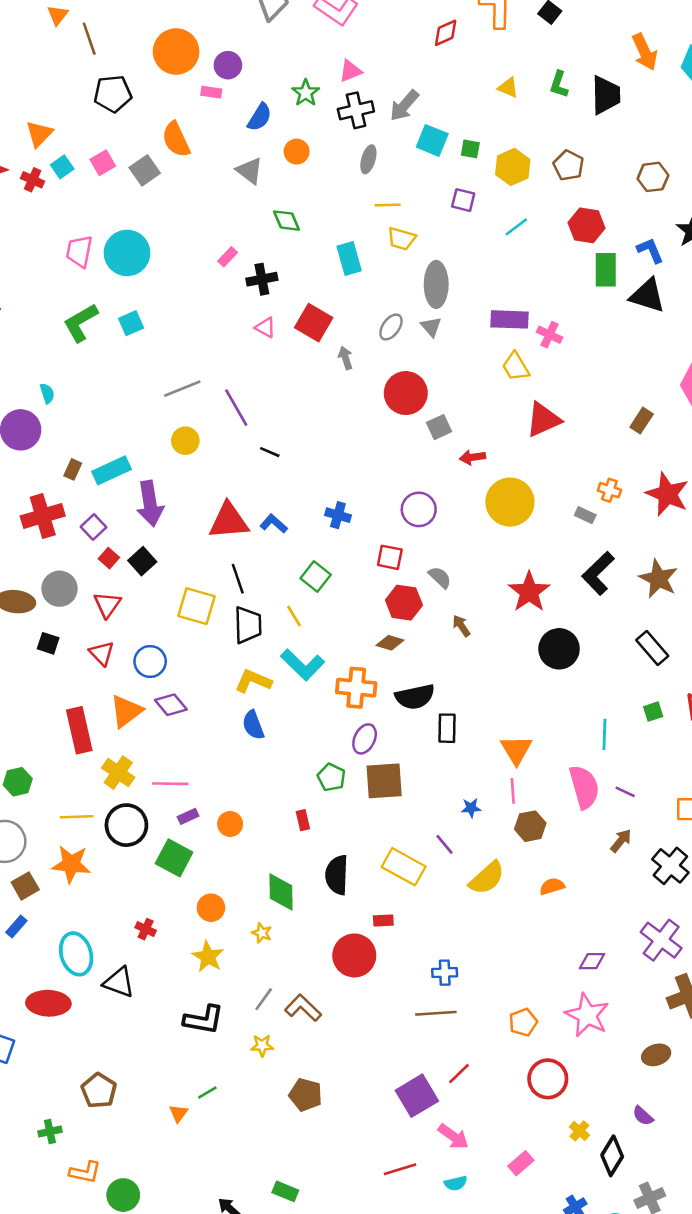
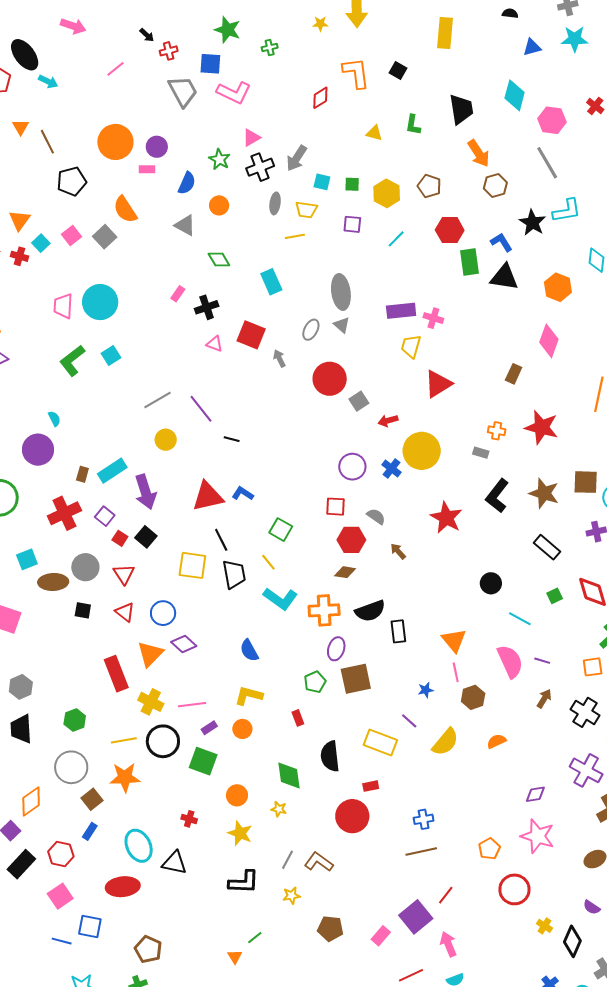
orange arrow: (645, 52) -> (479, 153), moved
black trapezoid: (606, 95) -> (461, 109), moved
cyan square: (432, 140) -> (322, 182), size x0.7
yellow trapezoid: (401, 239) -> (306, 210), moved
yellow trapezoid: (516, 367) -> (411, 346), turned 55
blue cross: (338, 515) -> (392, 469), moved, turned 30
black circle: (559, 649) -> (491, 583), moved, size x0.7
yellow L-shape: (253, 681) -> (249, 696), moved
cyan line: (604, 734) -> (520, 619), turned -55
green pentagon: (331, 777) -> (315, 682), turned 30
brown pentagon: (99, 1091) -> (148, 949), moved
pink arrow: (453, 1136) -> (448, 944), turned -140
pink rectangle: (521, 1163) -> (381, 936), moved

